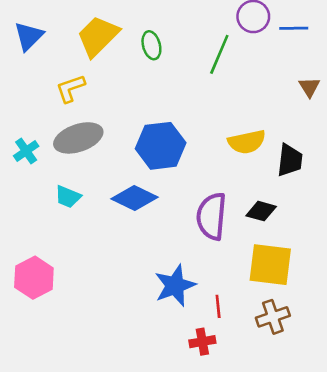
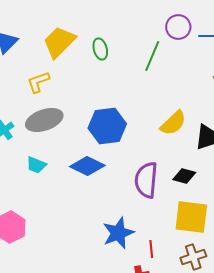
yellow semicircle: (247, 142) -> (173, 123), turned -32

